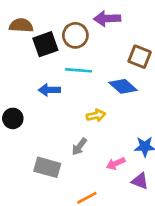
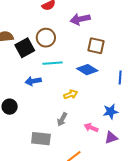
purple arrow: (107, 19) -> (80, 19), moved
pink arrow: (116, 163) -> (91, 128), turned 56
purple triangle: (140, 181) -> (111, 138), turned -32

